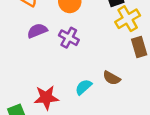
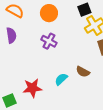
purple semicircle: (37, 31) -> (11, 35), moved, turned 105

